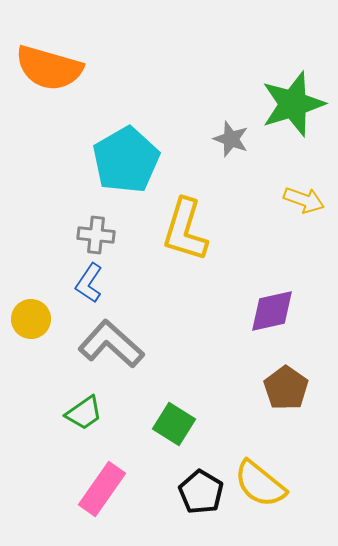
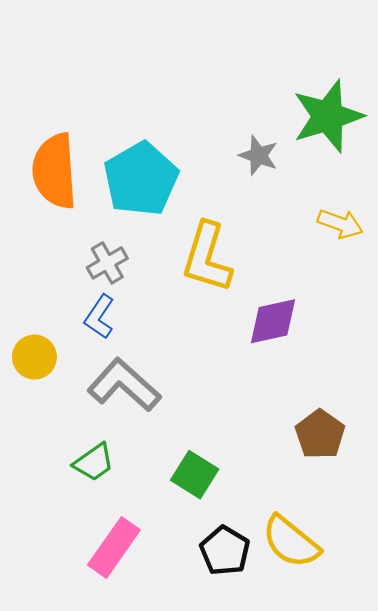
orange semicircle: (49, 68) -> (55, 171), moved, turned 70
gray cross: (96, 235) -> (107, 263), turned -36
purple diamond: (272, 311) -> (273, 321), moved

